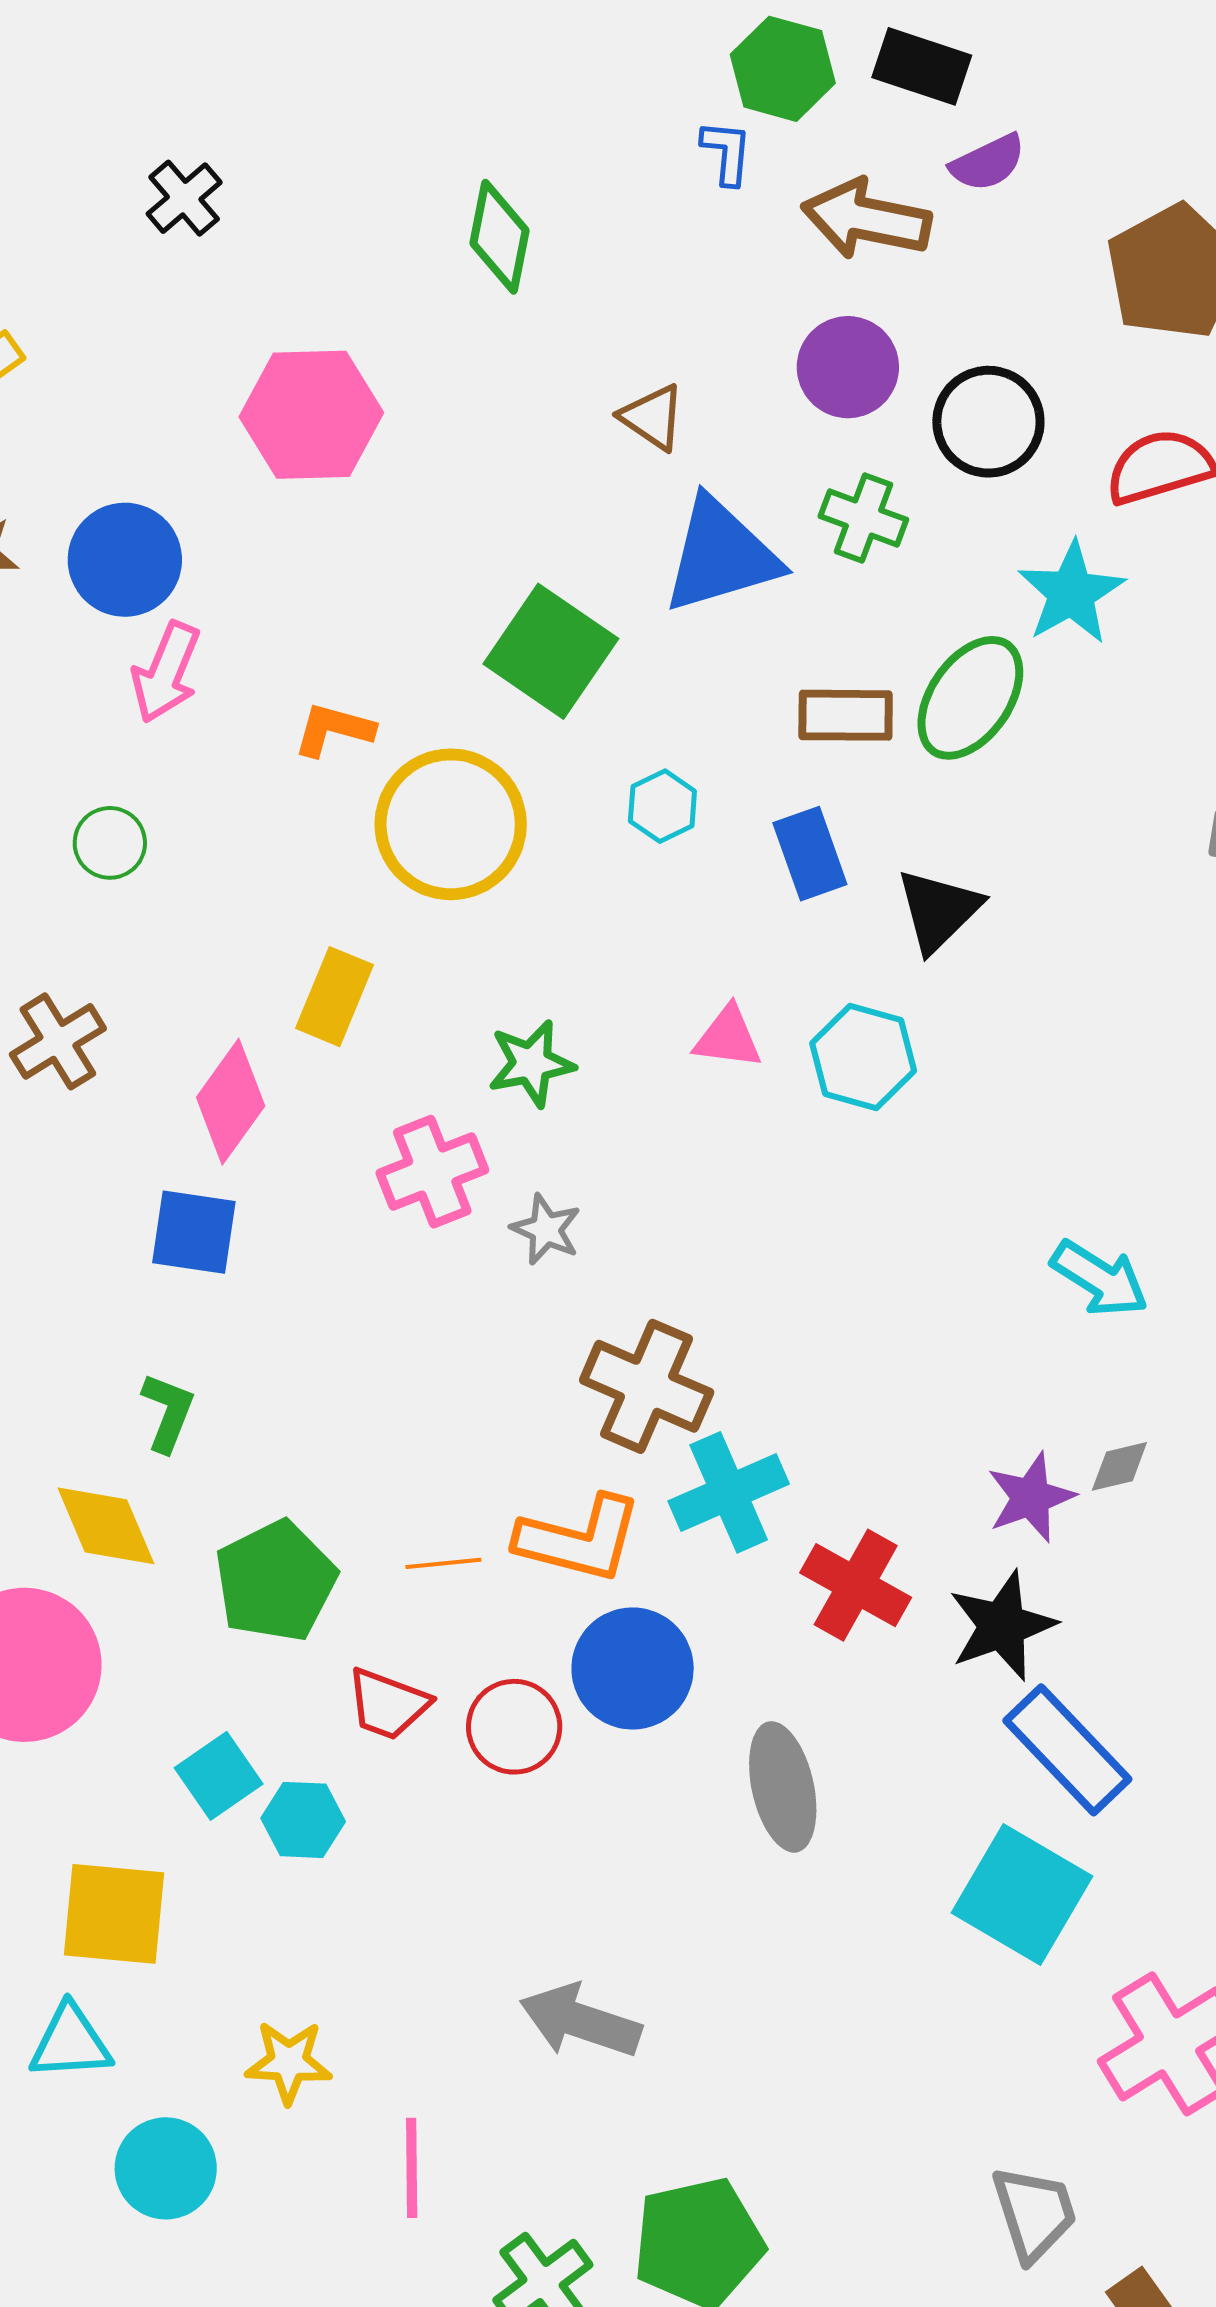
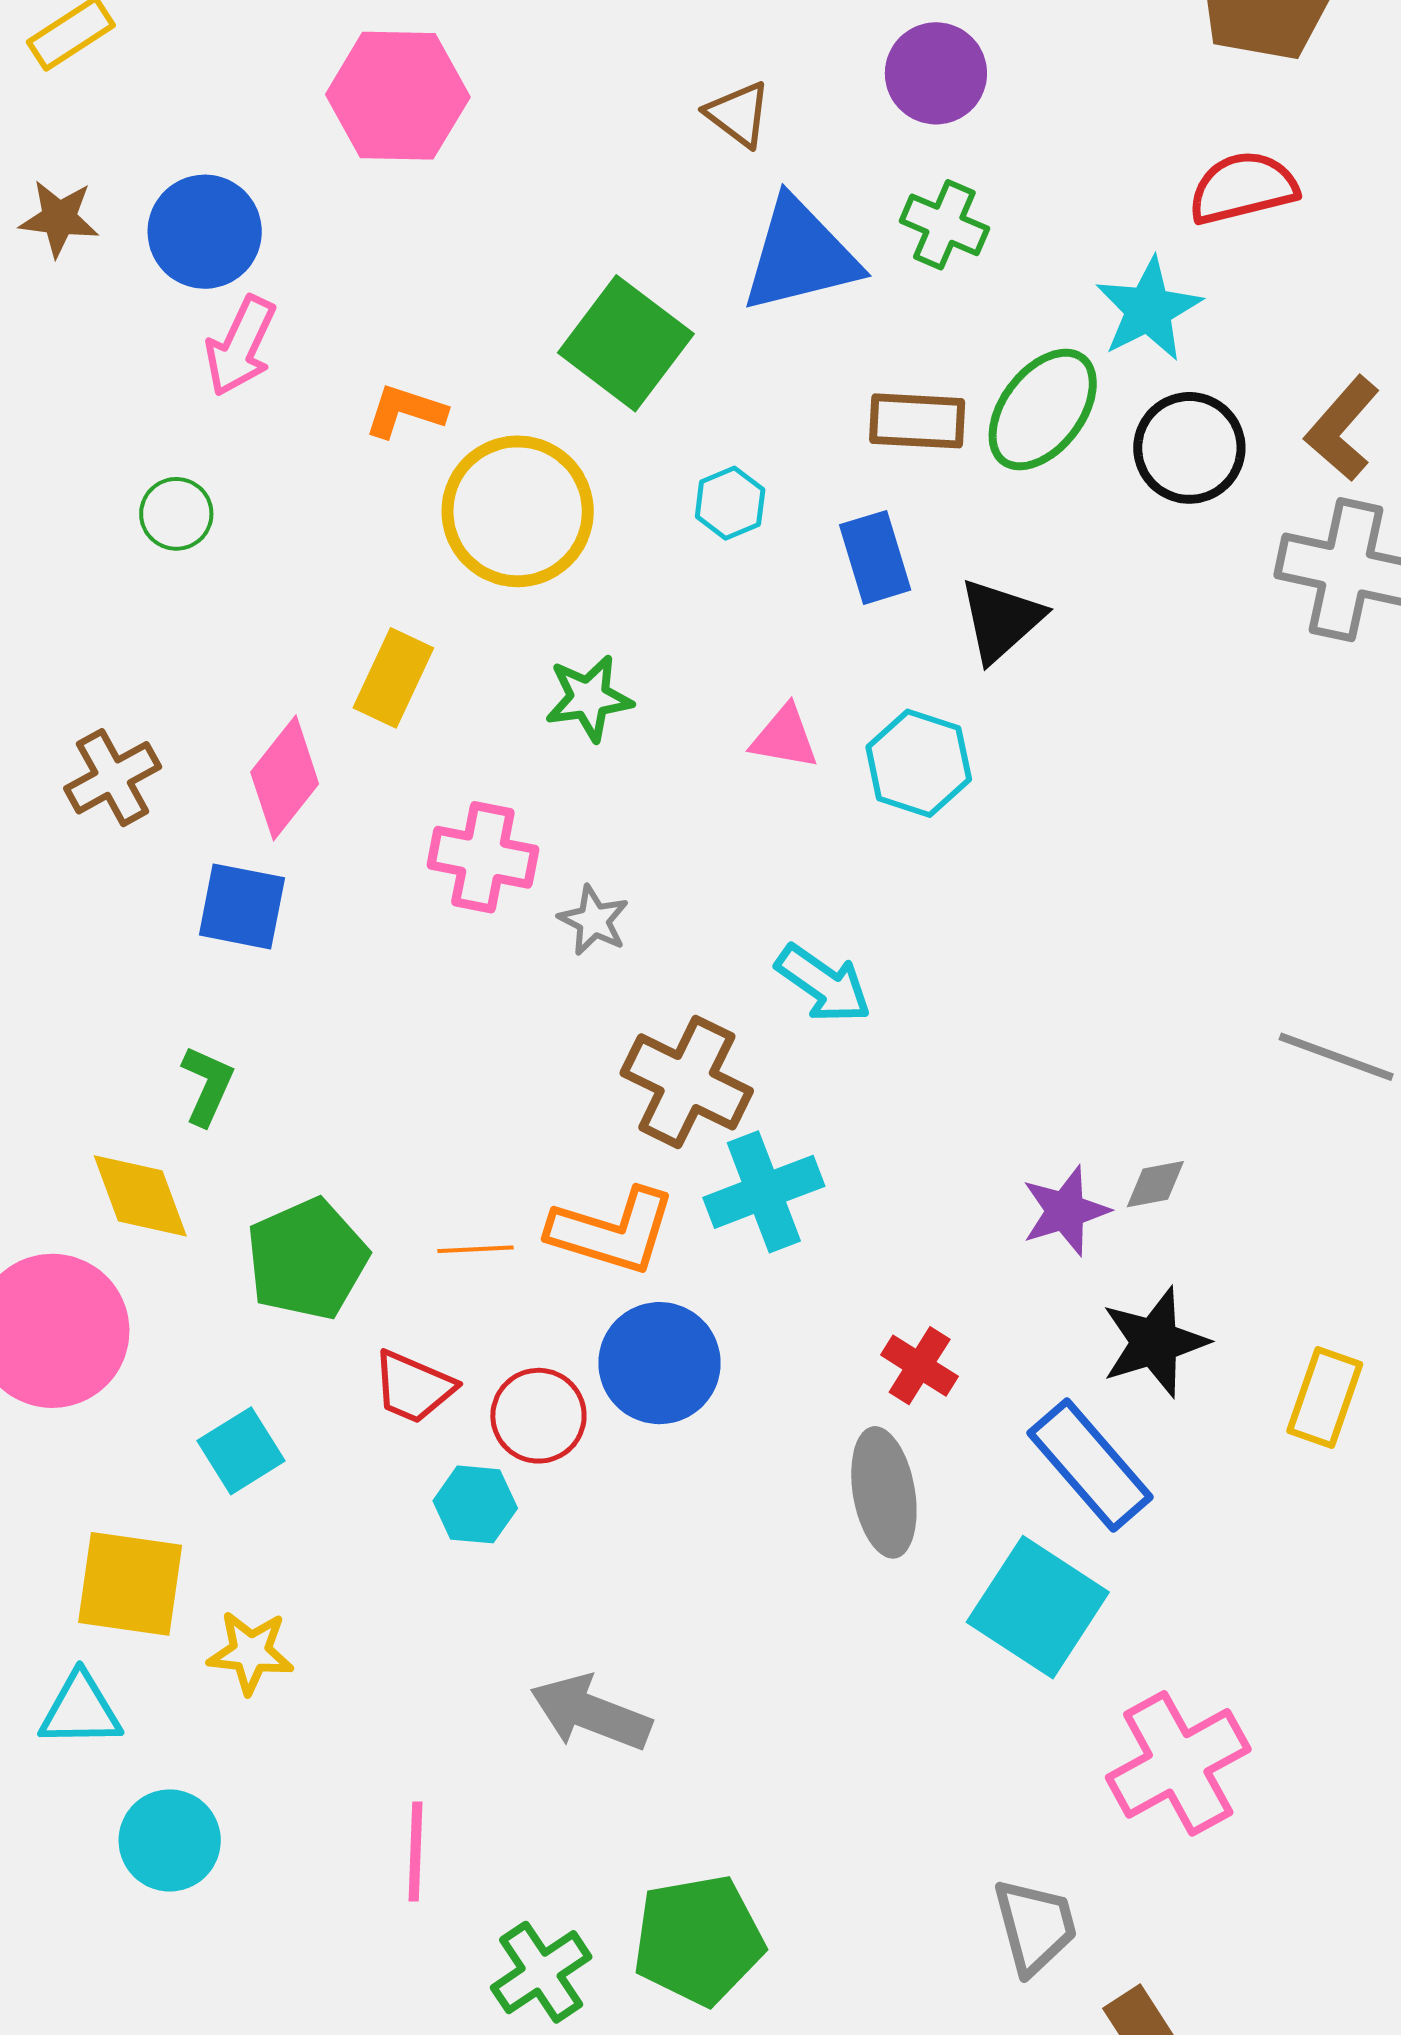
black circle: (988, 422) -> (1189, 448), moved
brown cross: (58, 1041) -> (113, 778), moved
green star: (531, 1063) -> (589, 698), moved
pink cross: (432, 1172) -> (483, 857), turned 30
cyan arrow: (1099, 1279) -> (824, 984), moved
red cross: (856, 1585) -> (920, 1366), moved, size x0.7
black star: (1002, 1626) -> (1155, 1342), moved
gray ellipse: (783, 1787) -> (884, 1492), moved
cyan hexagon: (303, 1820) -> (475, 1504), moved
yellow star: (289, 2062) -> (251, 1652), moved

